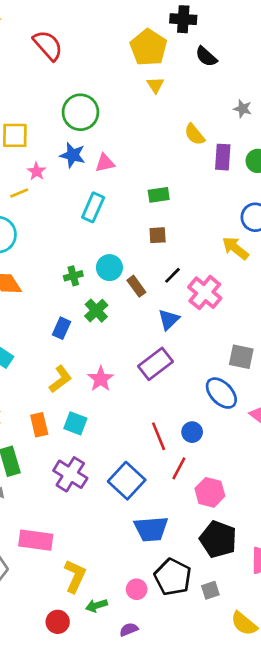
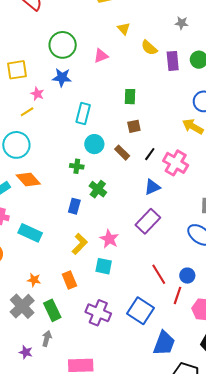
yellow triangle: (155, 85) -> (124, 29), moved
pink triangle: (105, 163) -> (101, 56), moved
green rectangle: (159, 195) -> (130, 97), turned -70
cyan circle: (109, 268) -> (94, 144), moved
green cross: (73, 276) -> (77, 166), turned 32
brown rectangle: (136, 286) -> (122, 153), moved
blue triangle: (169, 320) -> (152, 187), turned 30
cyan square: (75, 423) -> (104, 266), moved
blue circle: (192, 432) -> (187, 276), moved
blue trapezoid: (151, 529) -> (164, 343), turned -56

